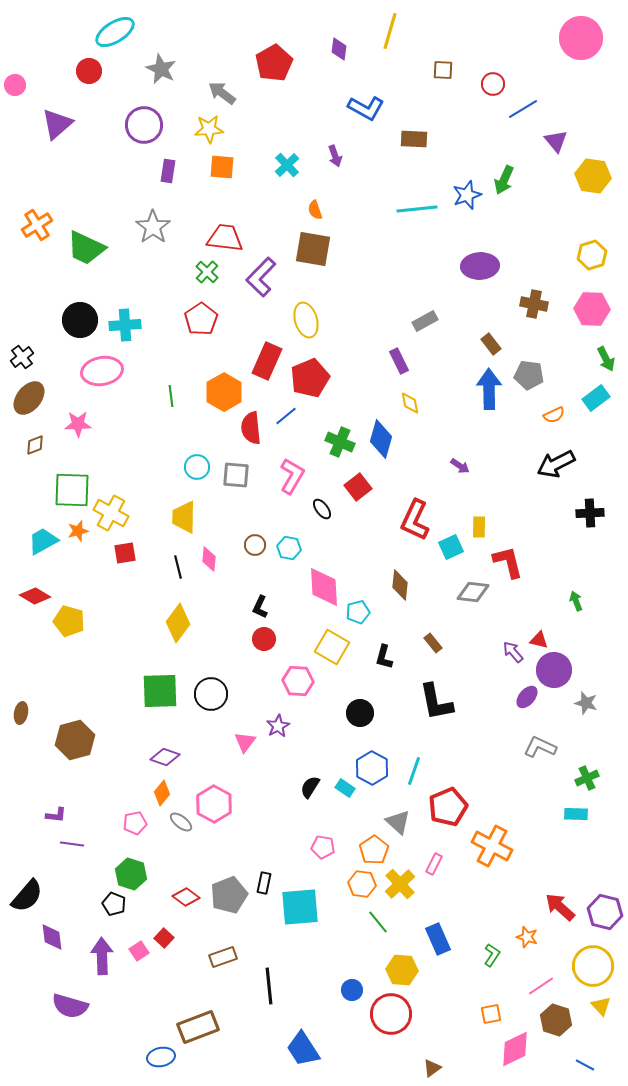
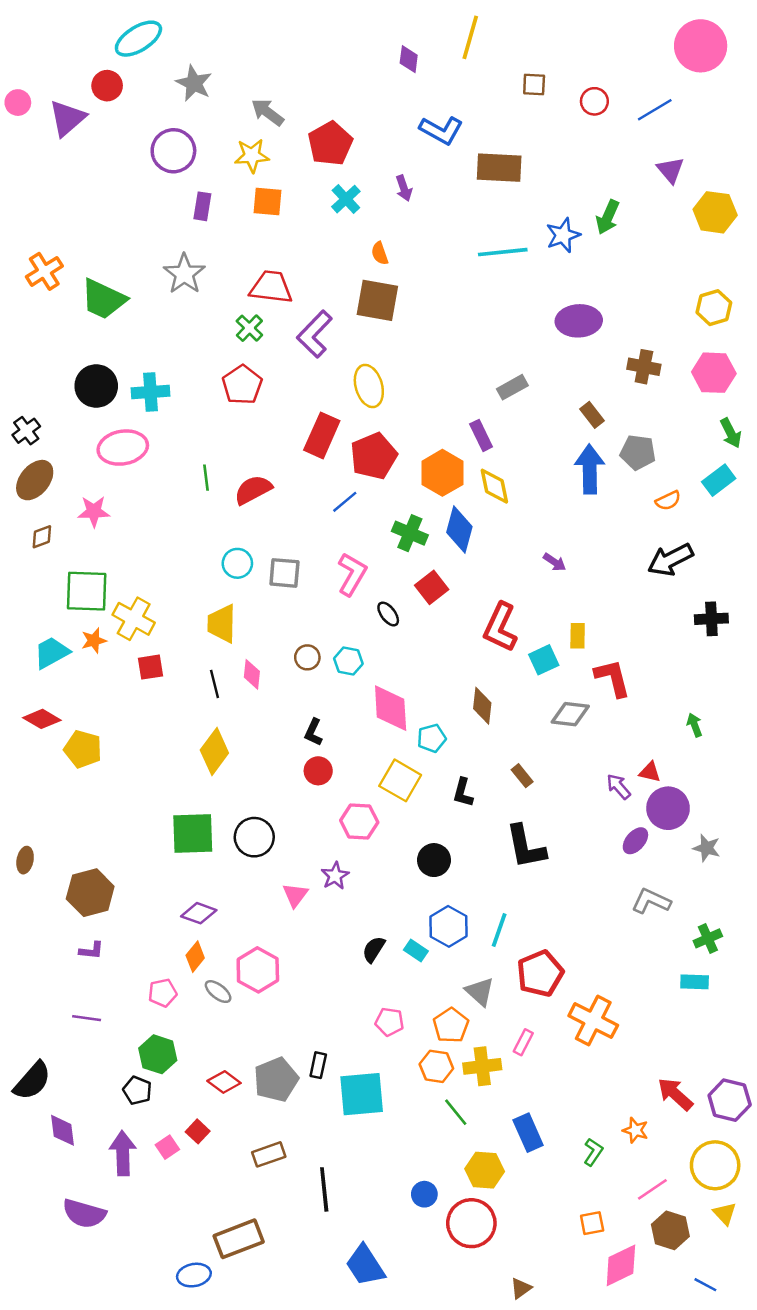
red pentagon: (274, 63) -> (330, 144), moved
blue line: (523, 109) -> (655, 110), moved
purple triangle: (57, 124) -> (67, 118), moved
brown rectangle: (414, 139) -> (499, 168), size x1.4
orange hexagon: (224, 392) -> (442, 473), moved
yellow diamond: (410, 403) -> (494, 486), size x1.4
red semicircle: (251, 428) -> (253, 490), moved, turned 68
purple L-shape: (56, 815) -> (91, 951), moved
yellow cross: (400, 884) -> (482, 1066), turned 36

